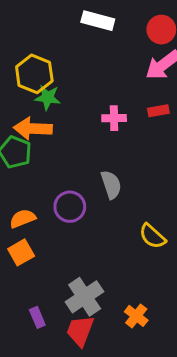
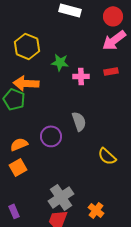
green star: (48, 97) -> (60, 62), moved
purple rectangle: (37, 317) -> (14, 211), moved

